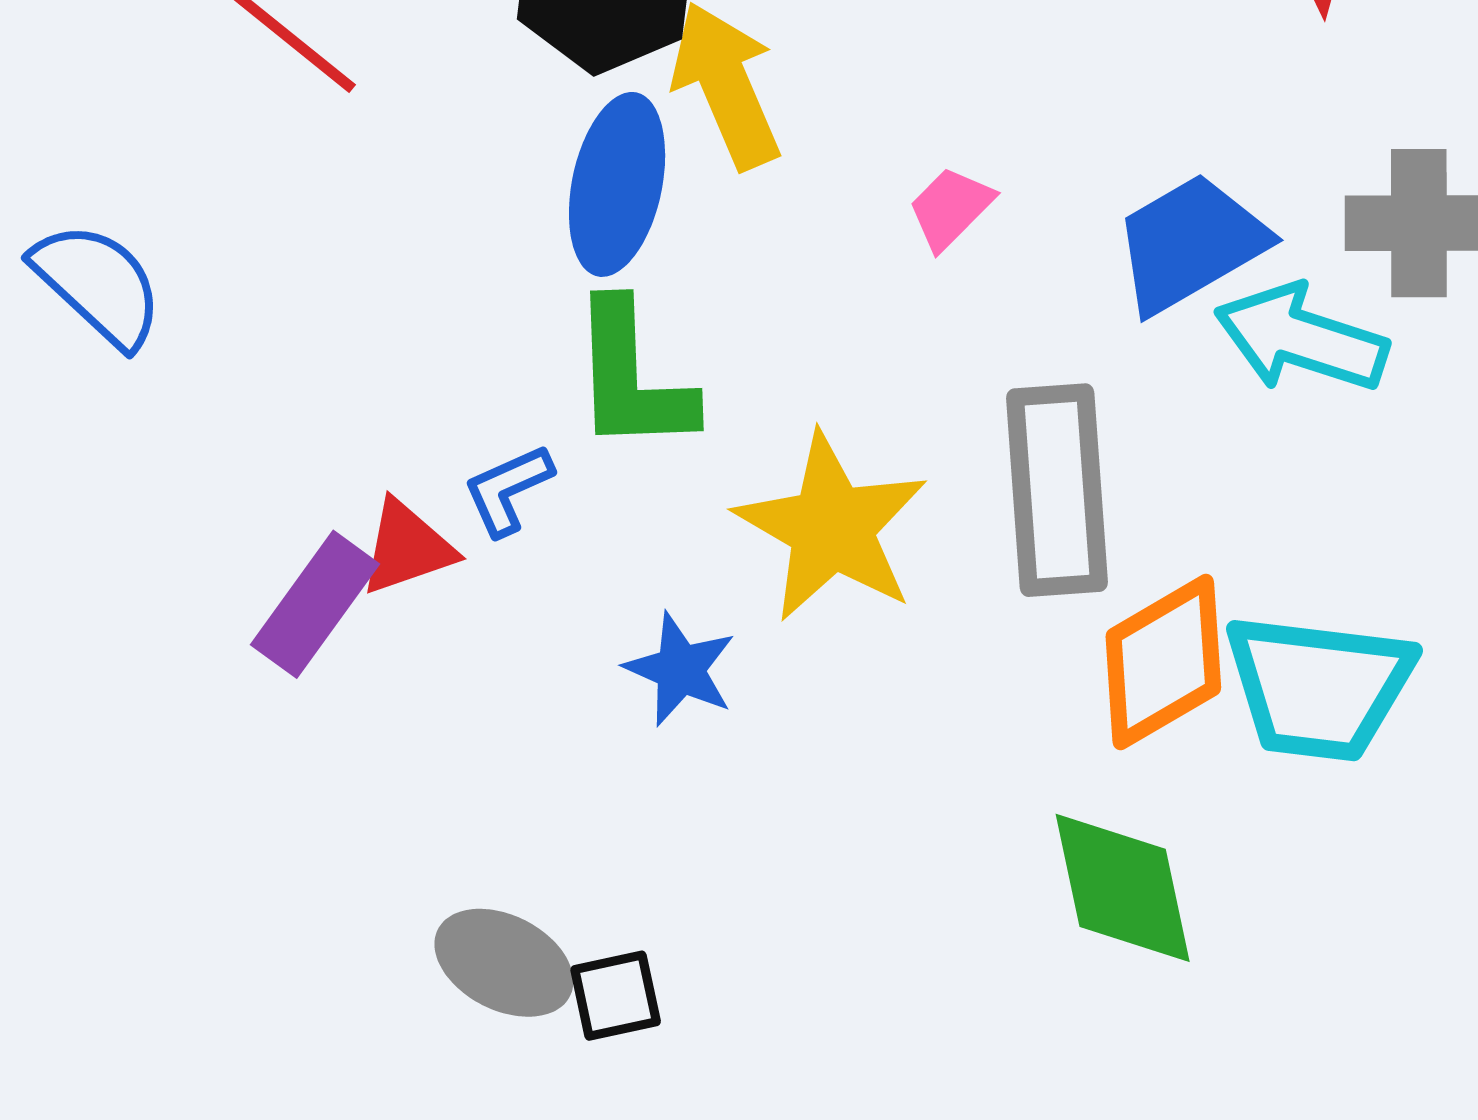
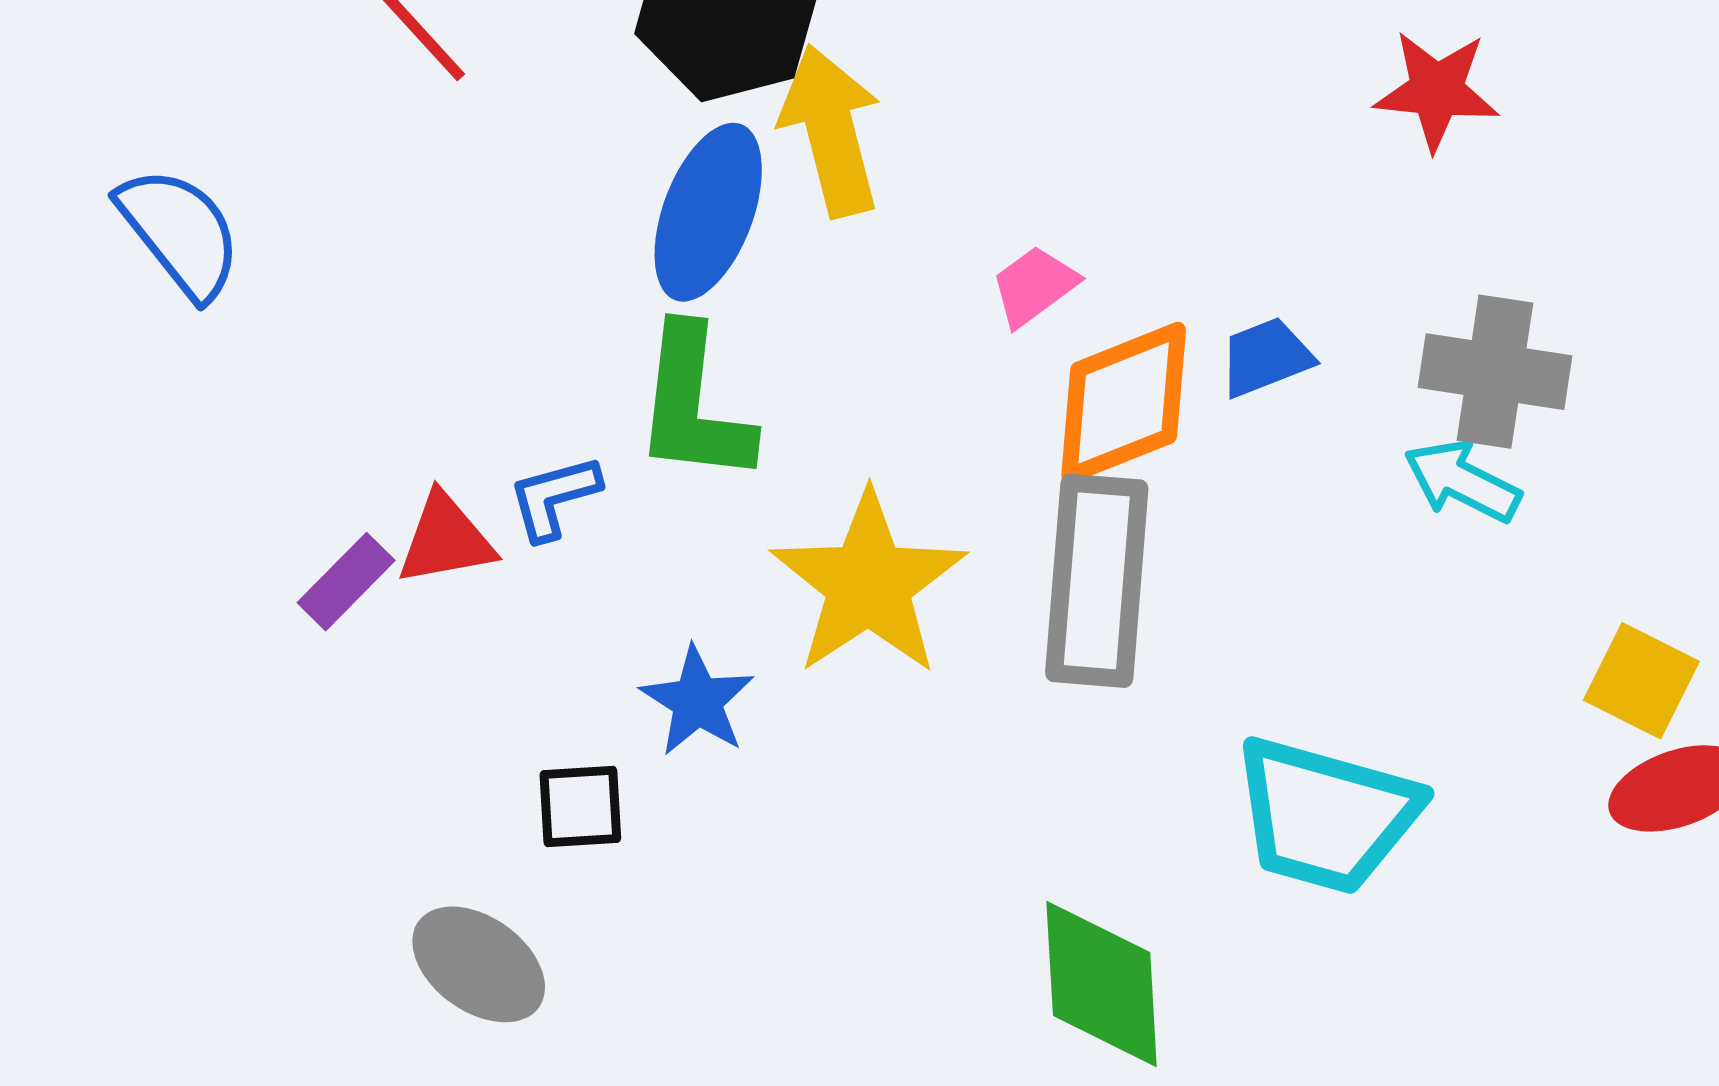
blue trapezoid: (1190, 243) -> (1266, 357), size x0.6
cyan arrow: (1301, 338) -> (1462, 481), moved, size x0.7
purple rectangle: (315, 604) -> (346, 582), size x0.7
orange diamond: (1163, 662) -> (1124, 403), moved
black square: (616, 996) -> (580, 807), moved

